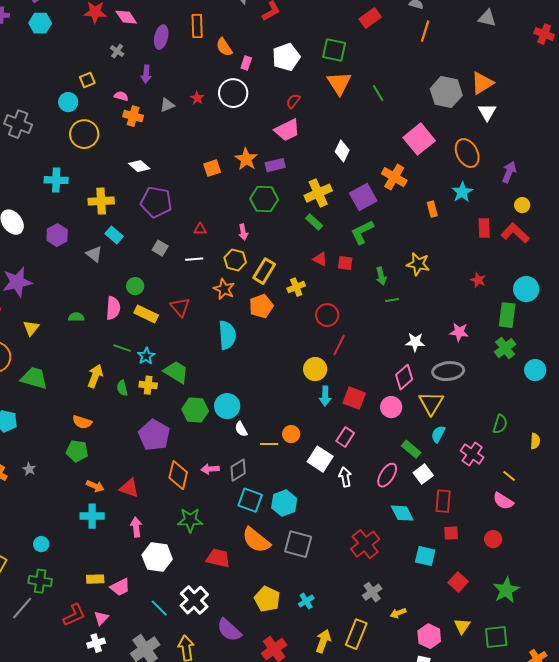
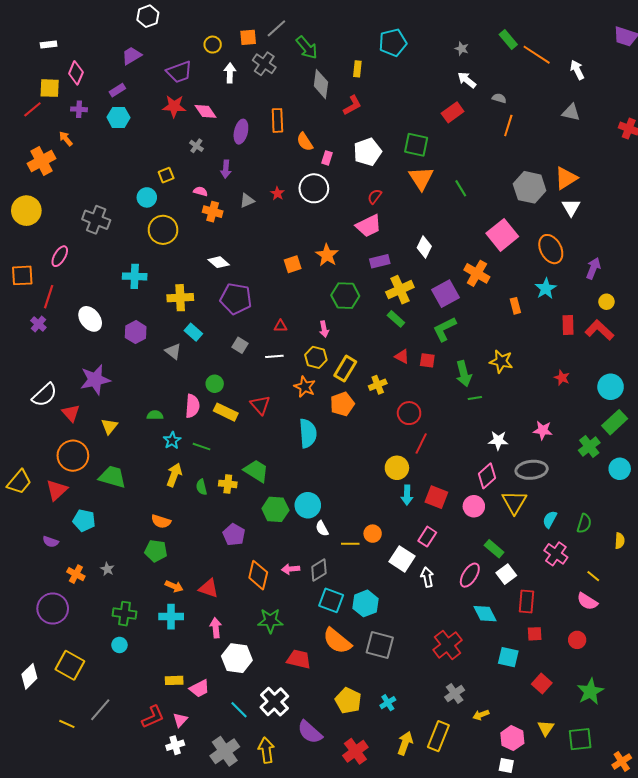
purple rectangle: (275, 165) -> (380, 261), moved
green arrow: (381, 276) -> (464, 374), size x1.4
green rectangle: (507, 315) -> (615, 422), moved, turned 40
cyan star: (146, 356) -> (172, 440), moved
cyan semicircle: (438, 434) -> (550, 519), moved
purple pentagon: (154, 435) -> (234, 535), size x0.7
green cross: (40, 581) -> (125, 614), moved

